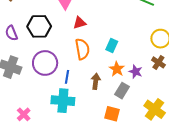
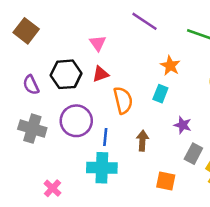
red triangle: (80, 23) -> (101, 74), moved
orange star: (117, 69) -> (170, 66), moved
purple star: (136, 72) -> (183, 125), moved
gray rectangle: (122, 91) -> (193, 154), moved

